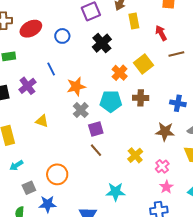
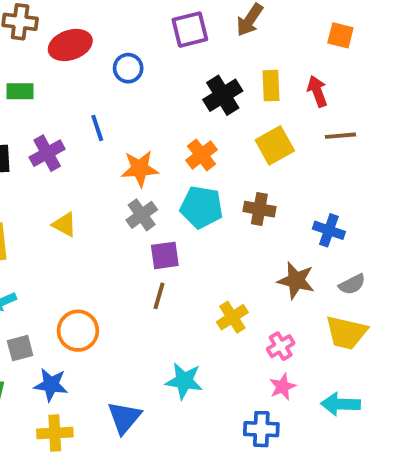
yellow rectangle: (134, 21) -> (271, 86), moved
black cross: (102, 43) -> (223, 95), moved
orange cross: (120, 73) -> (201, 155), moved
brown line: (96, 150) -> (159, 296), turned 48

